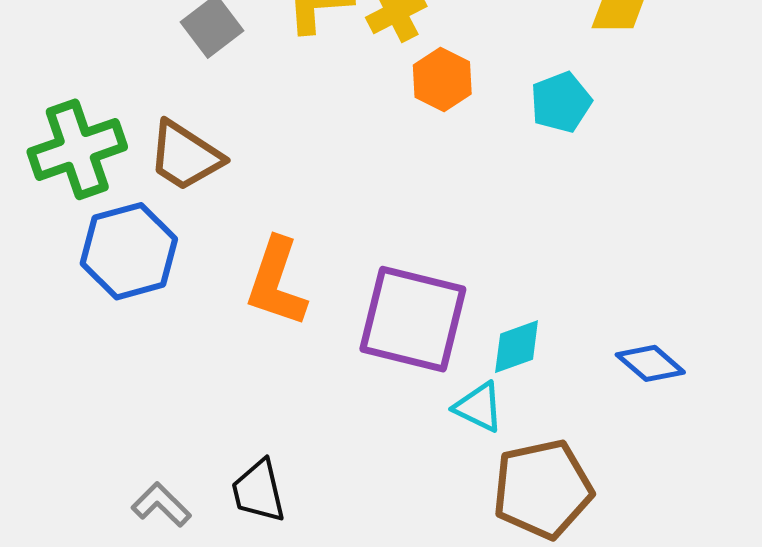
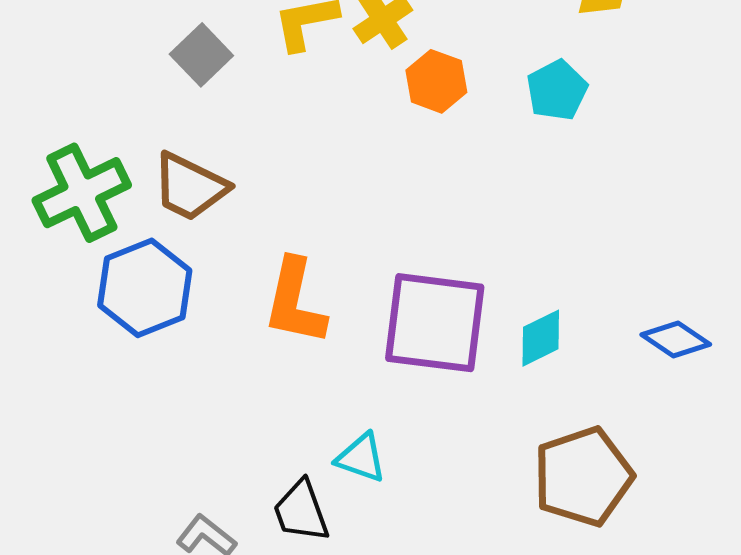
cyan triangle: (479, 407) -> (361, 458), moved

